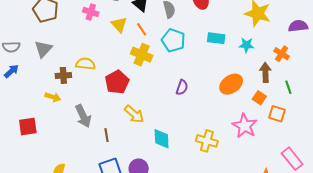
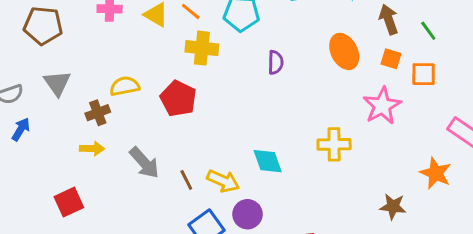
orange ellipse: (231, 84) -> (344, 51), turned -65
purple semicircle: (182, 87) -> (276, 62), moved
yellow arrow: (134, 114) -> (223, 181), moved
pink star: (245, 126) -> (382, 106), turned 30

